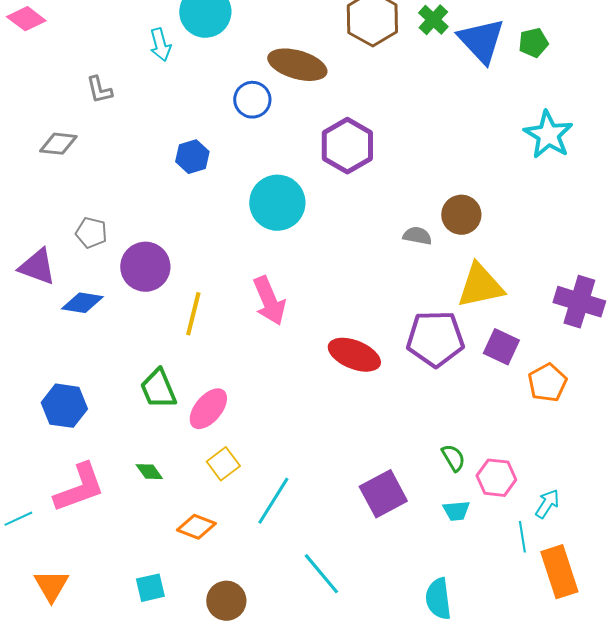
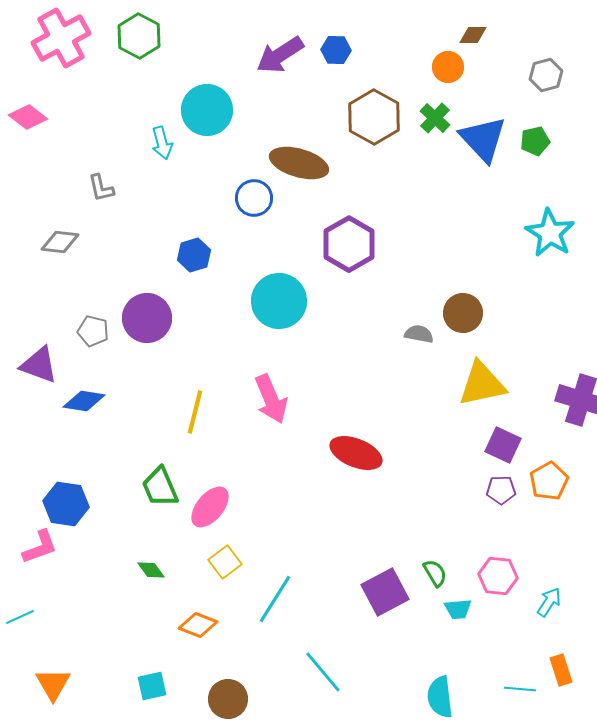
purple circle: (145, 267) -> (147, 318), moved
purple pentagon: (435, 339) -> (501, 490), moved, size x0.5
green semicircle: (453, 458) -> (435, 573), moved
pink L-shape: (79, 488) -> (40, 547), moved, size x0.7
cyan line: (522, 537) -> (520, 689), moved, turned -76
orange rectangle: (559, 572) -> (561, 670), size x0.6

